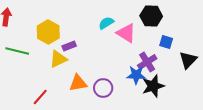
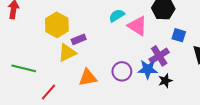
green line: (17, 51) -> (24, 68), moved
black star: (153, 86) -> (165, 81), size x0.6
purple circle: (103, 88) -> (122, 71), moved

